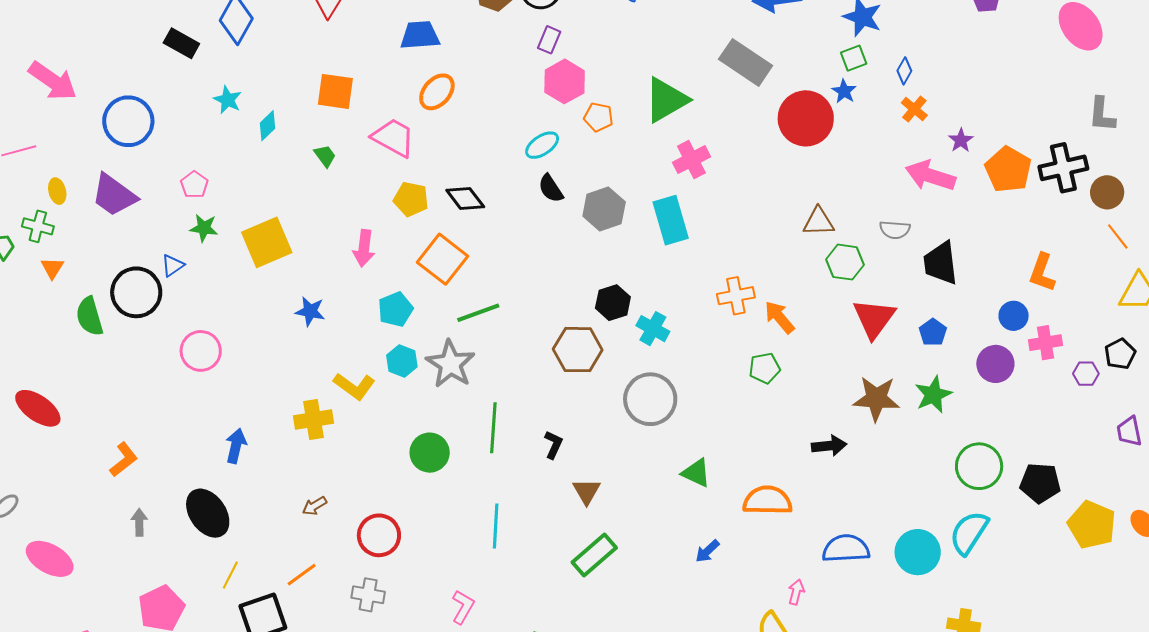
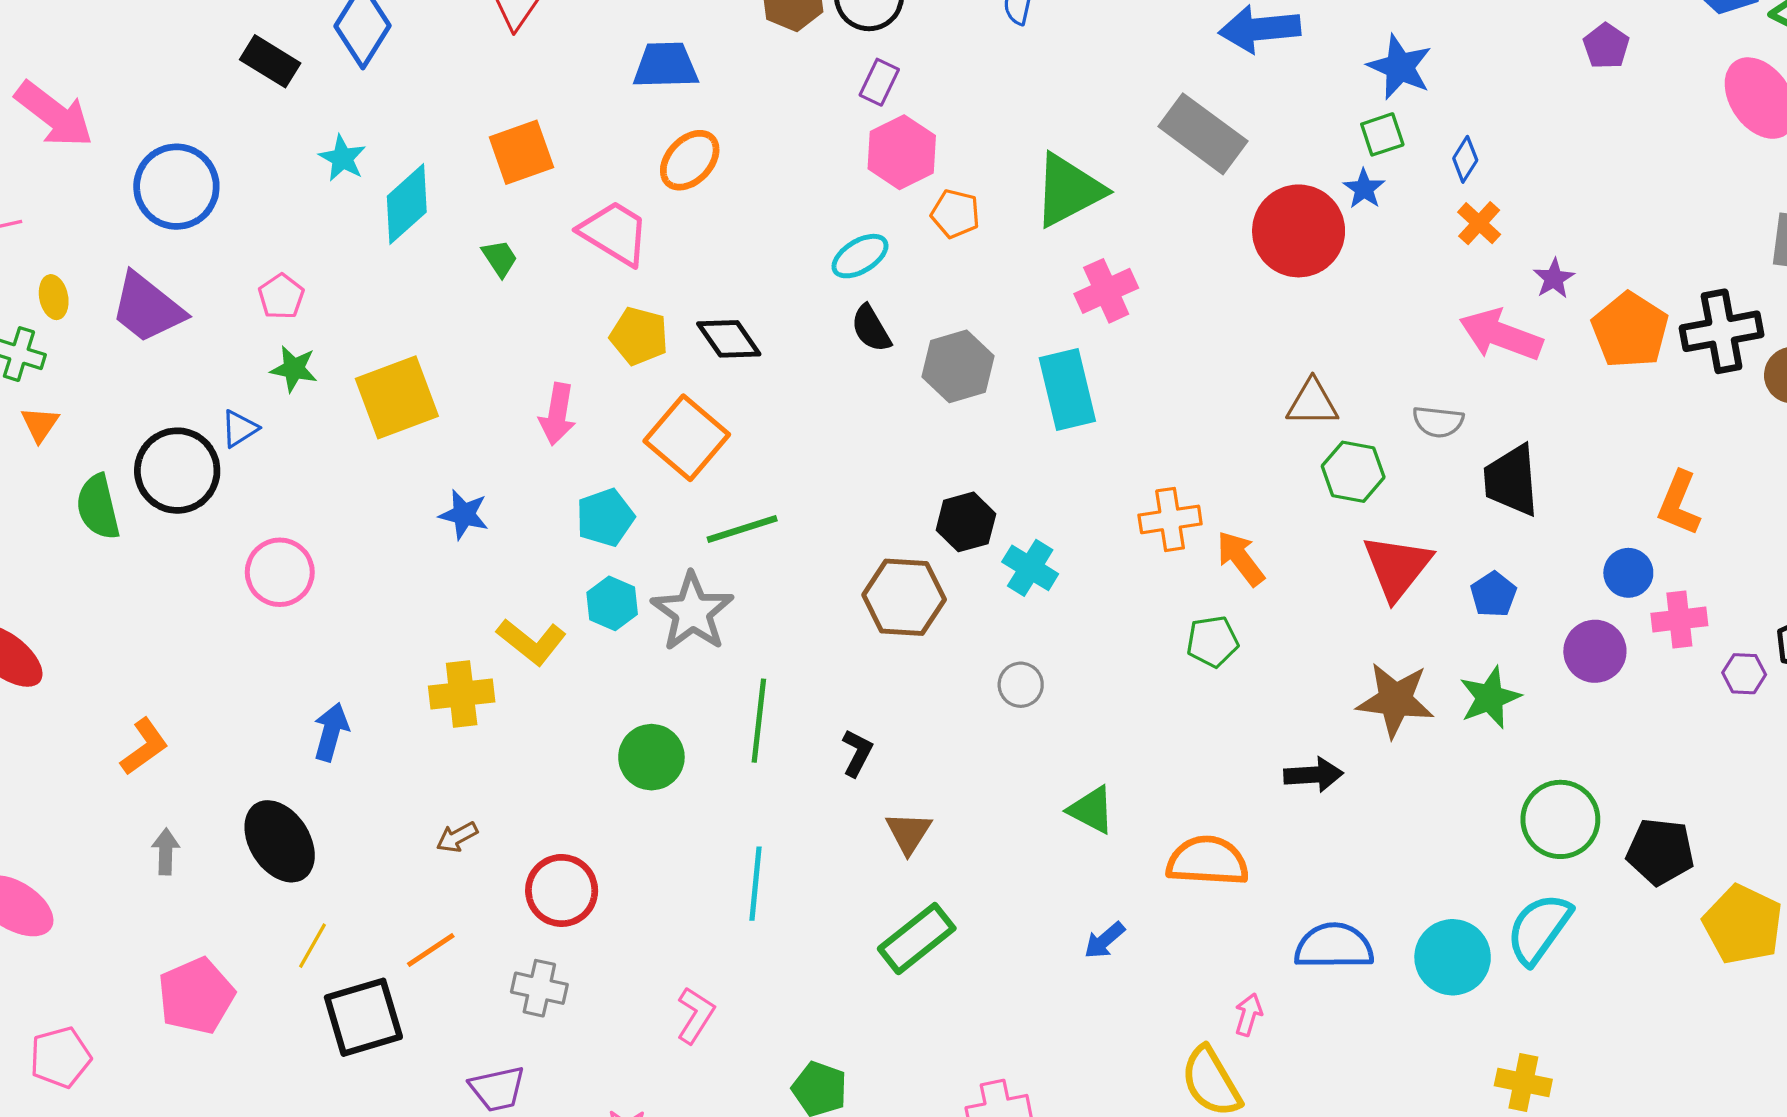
orange square: (335, 91) -> (521, 152), turned -30
cyan diamond: (268, 126) -> (407, 204), size x1.6
gray circle: (650, 399) -> (1021, 685), size x0.5

